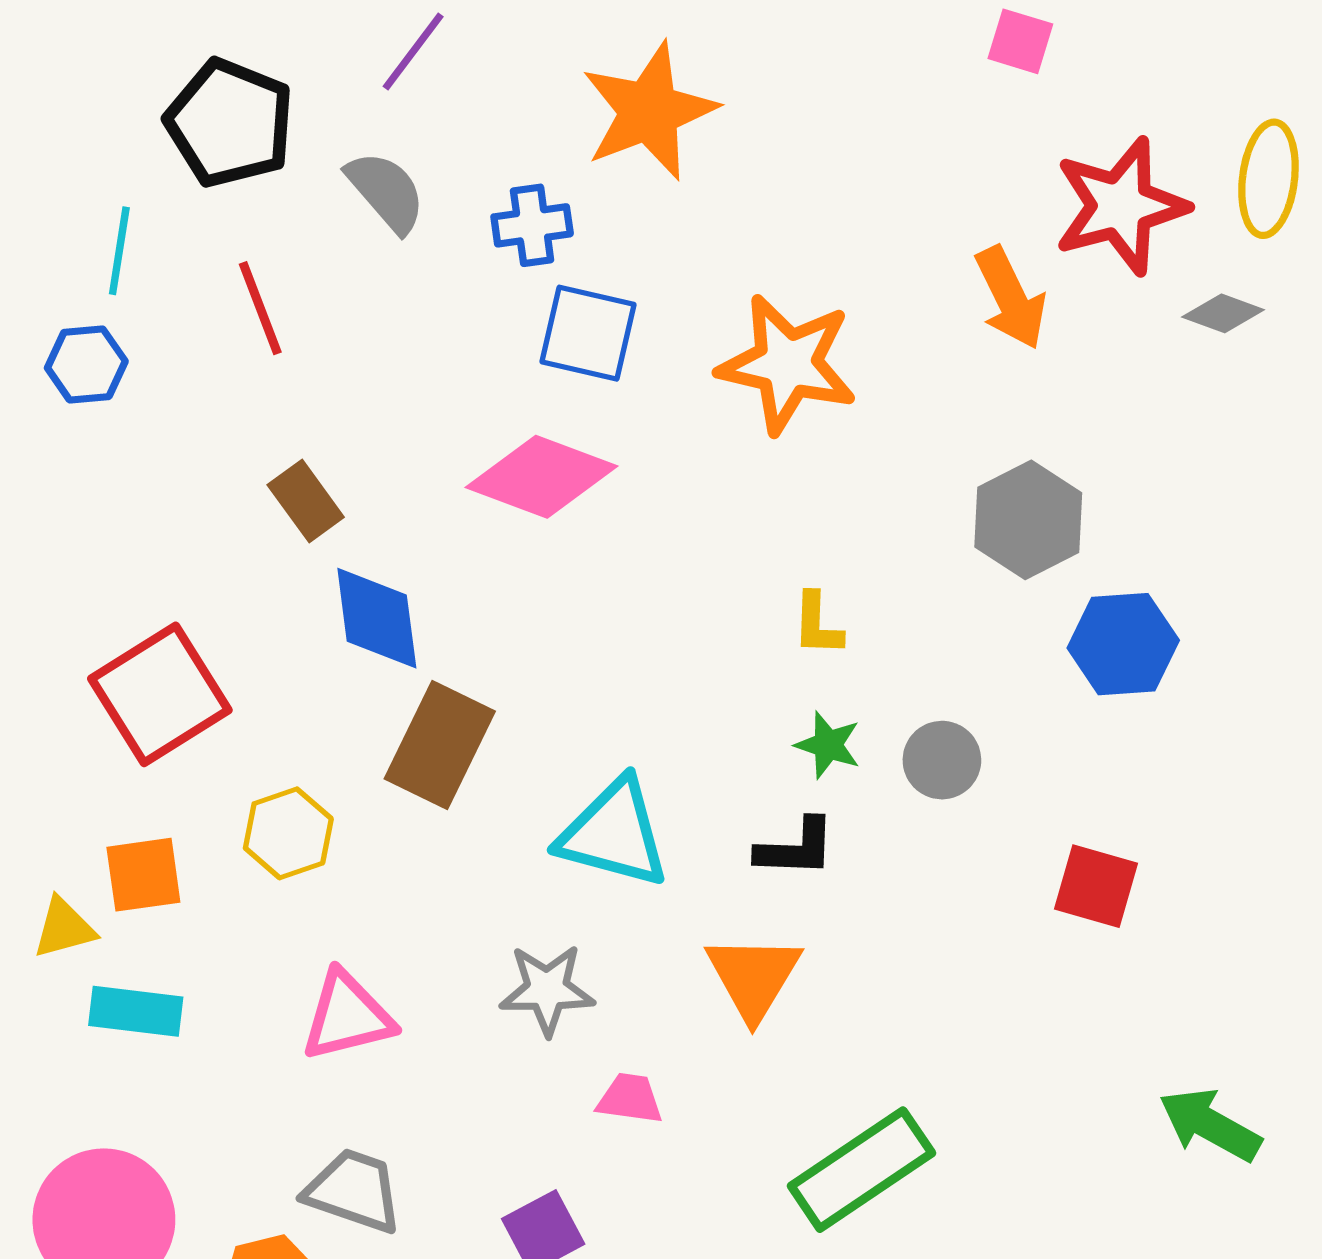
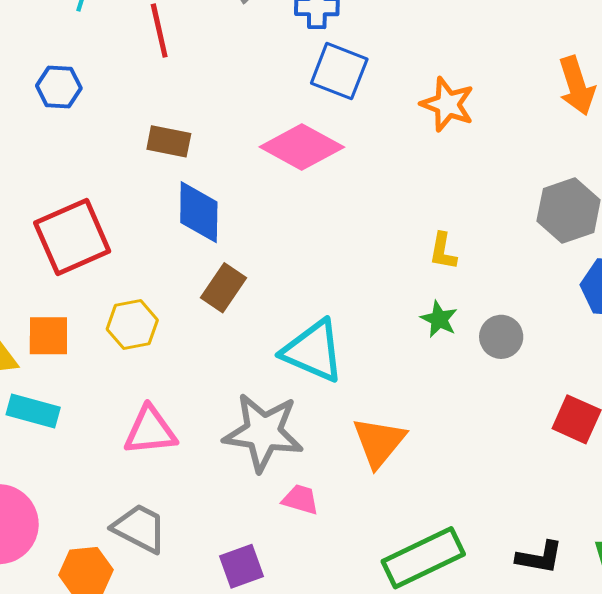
orange star: (787, 364) -> (447, 104), size x0.7
blue hexagon: (86, 365) -> (59, 87), moved
brown rectangle: (306, 501) -> (169, 141), turned -51
brown rectangle: (440, 745) -> (224, 288), size x0.7
black L-shape: (796, 848) -> (540, 557), moved
gray star: (547, 990) -> (263, 432), size x1.5

